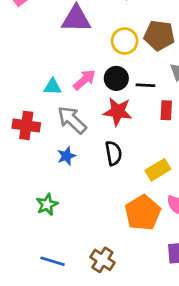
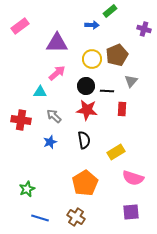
brown pentagon: (159, 35) -> (117, 55), turned -30
pink arrow: (84, 80) -> (57, 73), moved
gray arrow: (72, 120) -> (54, 116), size x0.7
green star: (47, 204) -> (27, 189), moved
orange pentagon: (143, 213) -> (85, 183), moved

